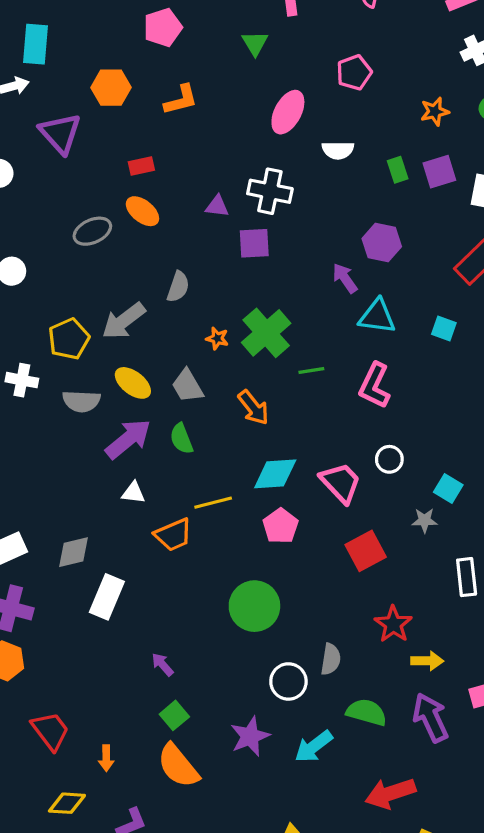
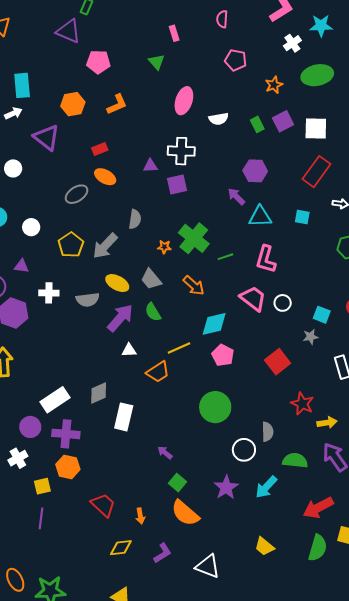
pink pentagon: (163, 27) -> (98, 62), turned 30
pink pentagon: (354, 73) -> (236, 60), moved, turned -30
yellow pentagon: (69, 339) -> (71, 245), moved
pink trapezoid: (341, 483) -> (253, 298), moved

